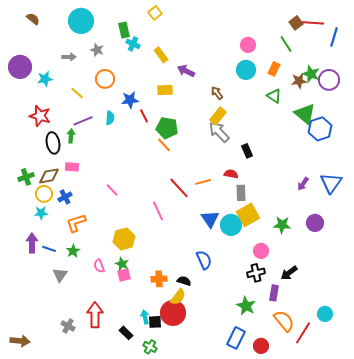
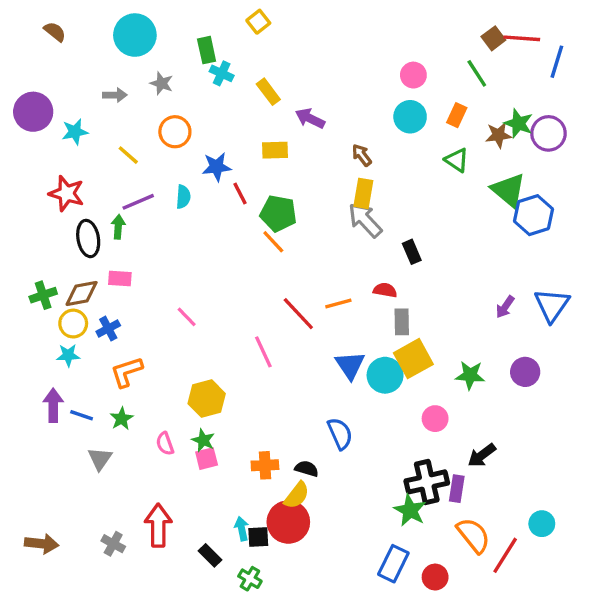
yellow rectangle: (218, 116) -> (363, 193), turned -30
black cross: (256, 273) -> (427, 482), moved, size x1.4
brown arrow: (20, 341) -> (42, 544), moved

